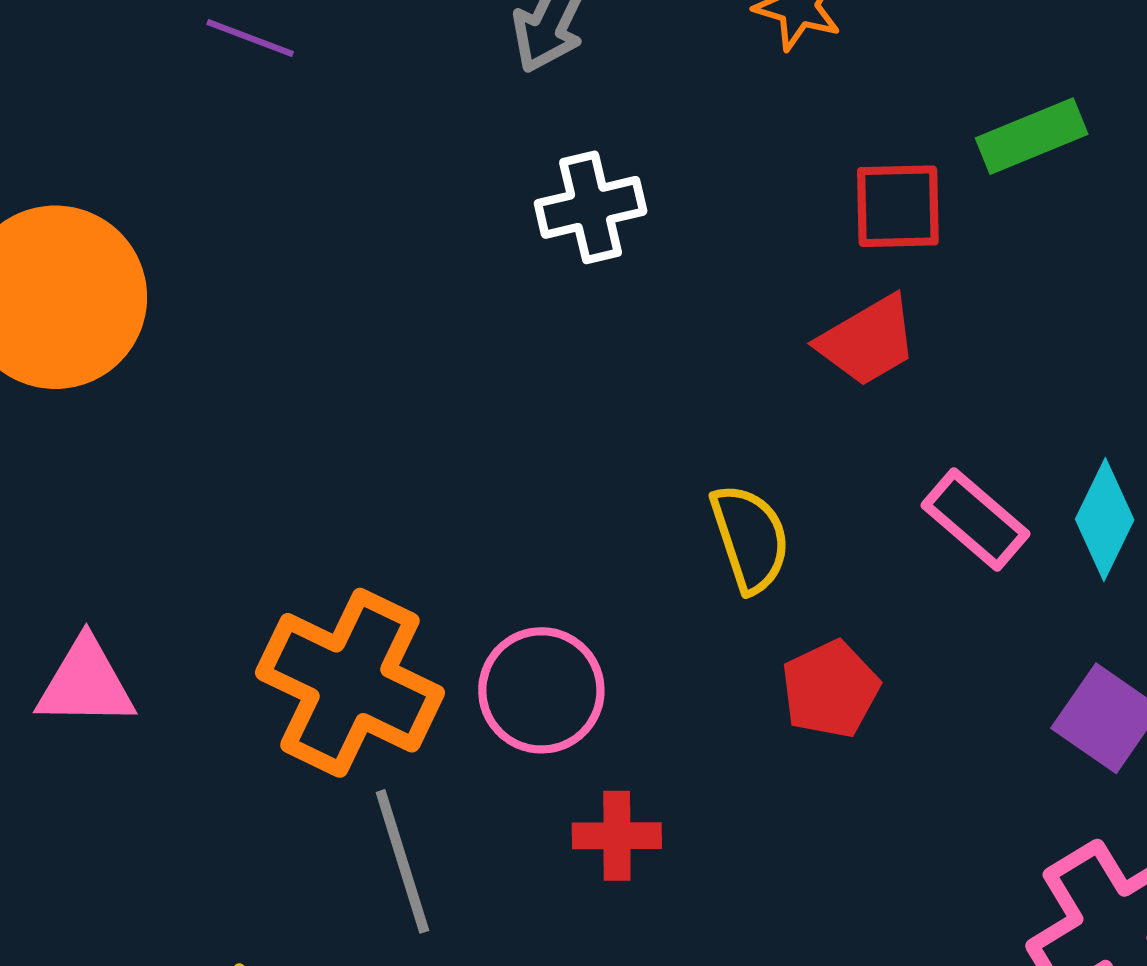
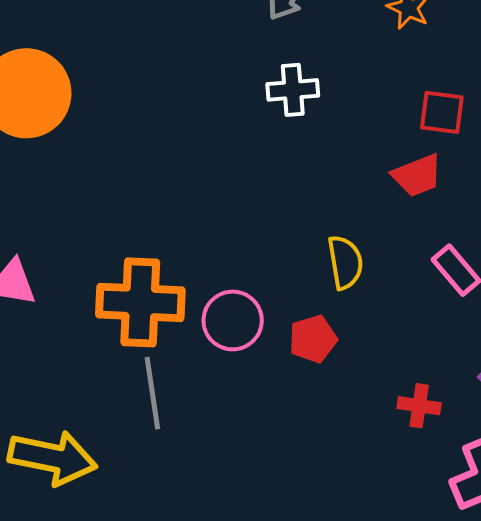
orange cross: (350, 683) -> (140, 302), turned -32
red pentagon: (830, 689) -> (313, 339), moved
red cross: (617, 836) -> (419, 406), moved

